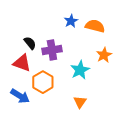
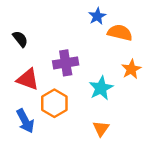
blue star: (71, 21) -> (97, 16), moved
black semicircle: (30, 43) -> (20, 39), moved
blue arrow: (20, 96) -> (25, 121), turned 30

